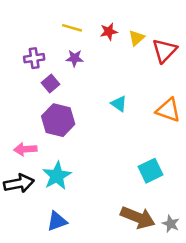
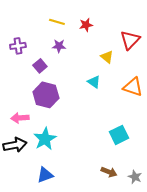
yellow triangle: (137, 38) -> (107, 57), moved, turned -40
purple cross: (34, 58) -> (18, 46), moved
brown arrow: (138, 217) -> (109, 172), size x0.6

